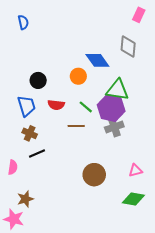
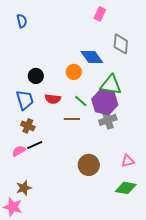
pink rectangle: (139, 15) -> (100, 14), moved
pink semicircle: (13, 167) -> (19, 151), moved, turned -128

